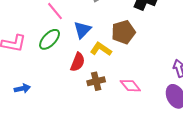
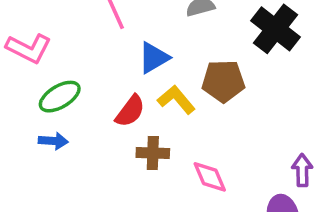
green ellipse: (50, 39) -> (60, 97), moved
blue arrow: (22, 89) -> (53, 141), moved

